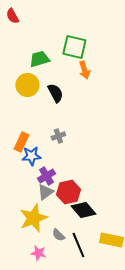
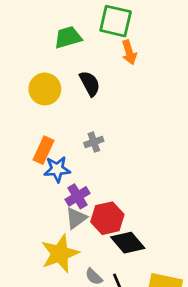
yellow circle: (27, 85) -> (45, 89), moved

